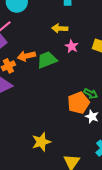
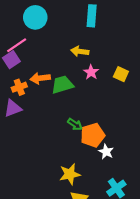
green arrow: (91, 94) -> (75, 124), moved
yellow star: (41, 142) -> (70, 174), moved

